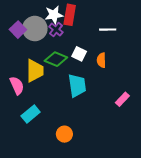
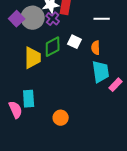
green diamond: (56, 59) -> (53, 47), turned -50
pink semicircle: (17, 86) -> (16, 110), moved
cyan trapezoid: (77, 86) -> (101, 72), moved
cyan rectangle: (31, 114) -> (29, 99), turned -54

